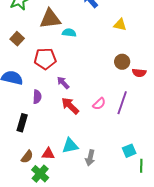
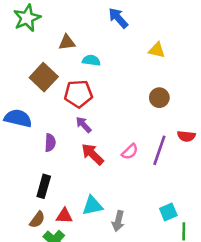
brown triangle: (50, 19) -> (67, 42), size x0.6
brown square: (17, 39) -> (44, 77), moved, size x1.5
red pentagon: (45, 59) -> (78, 94), moved
red semicircle: (139, 73) -> (186, 136), moved
black rectangle: (22, 123) -> (44, 186), moved

